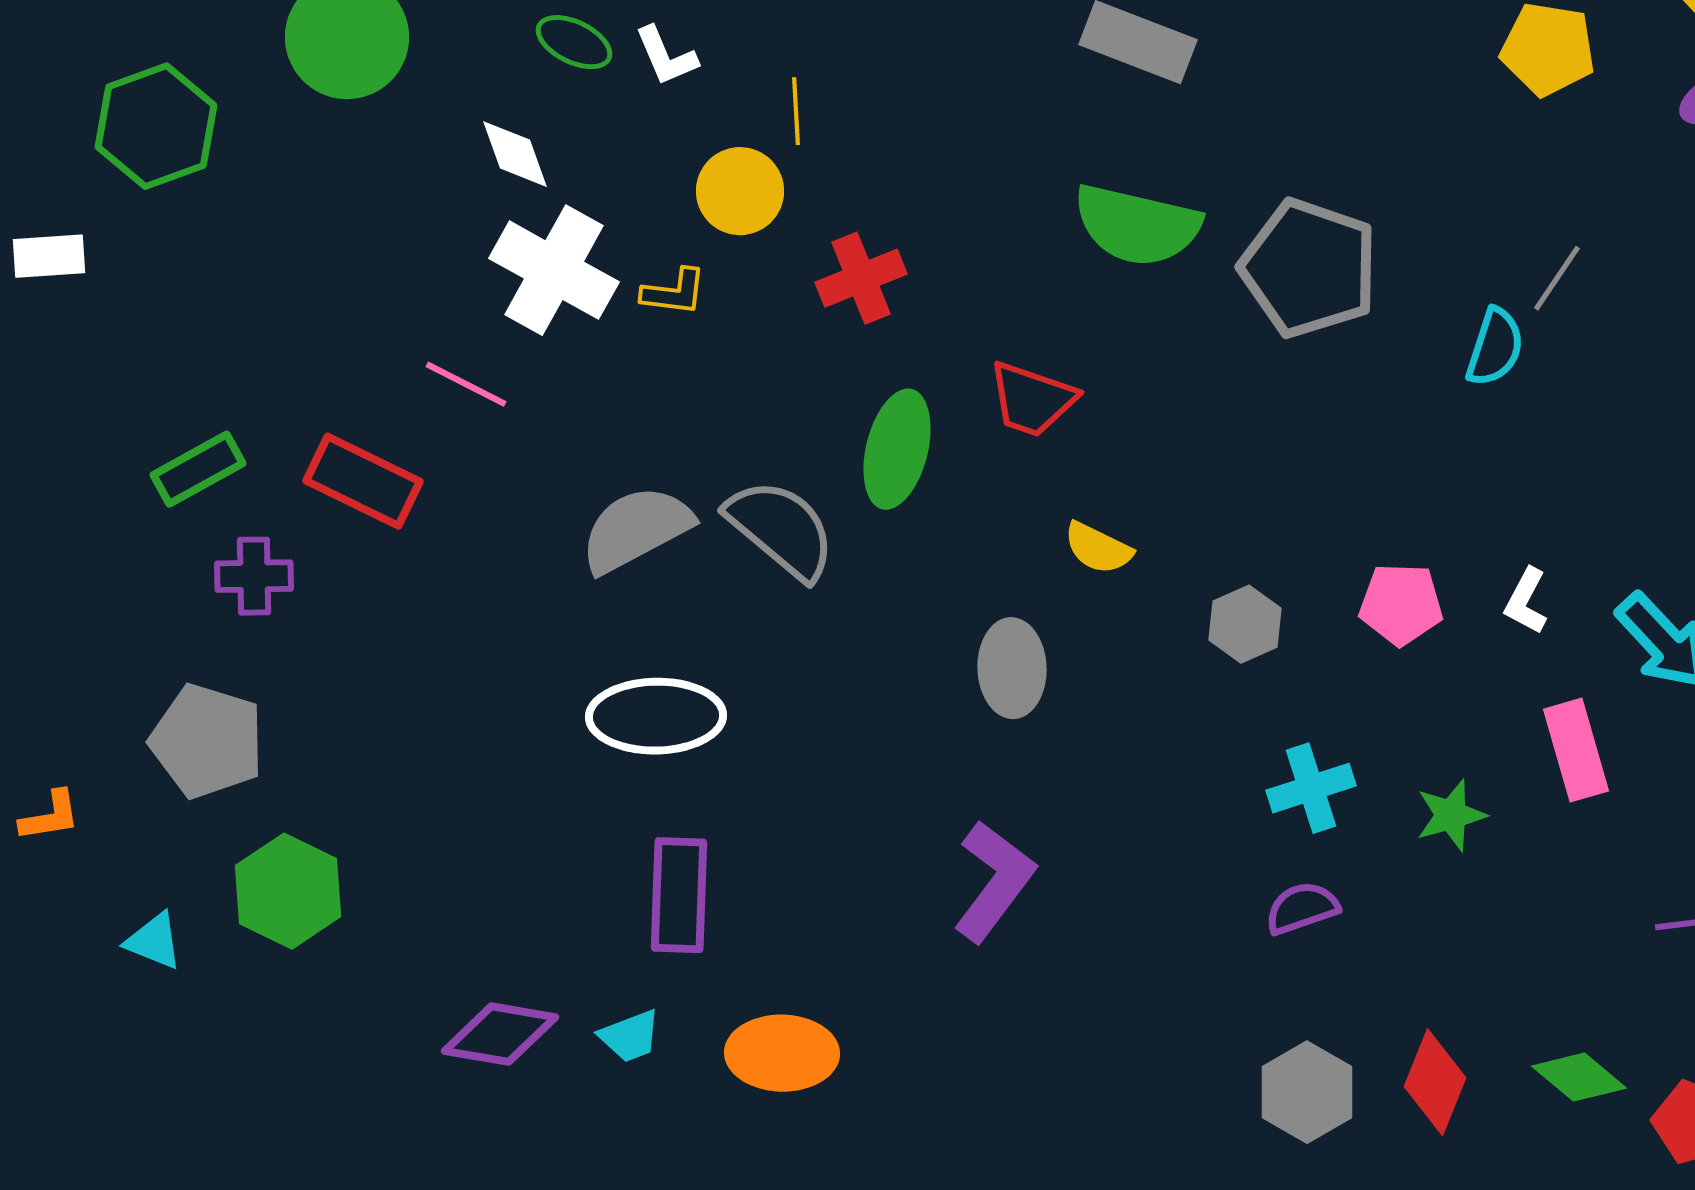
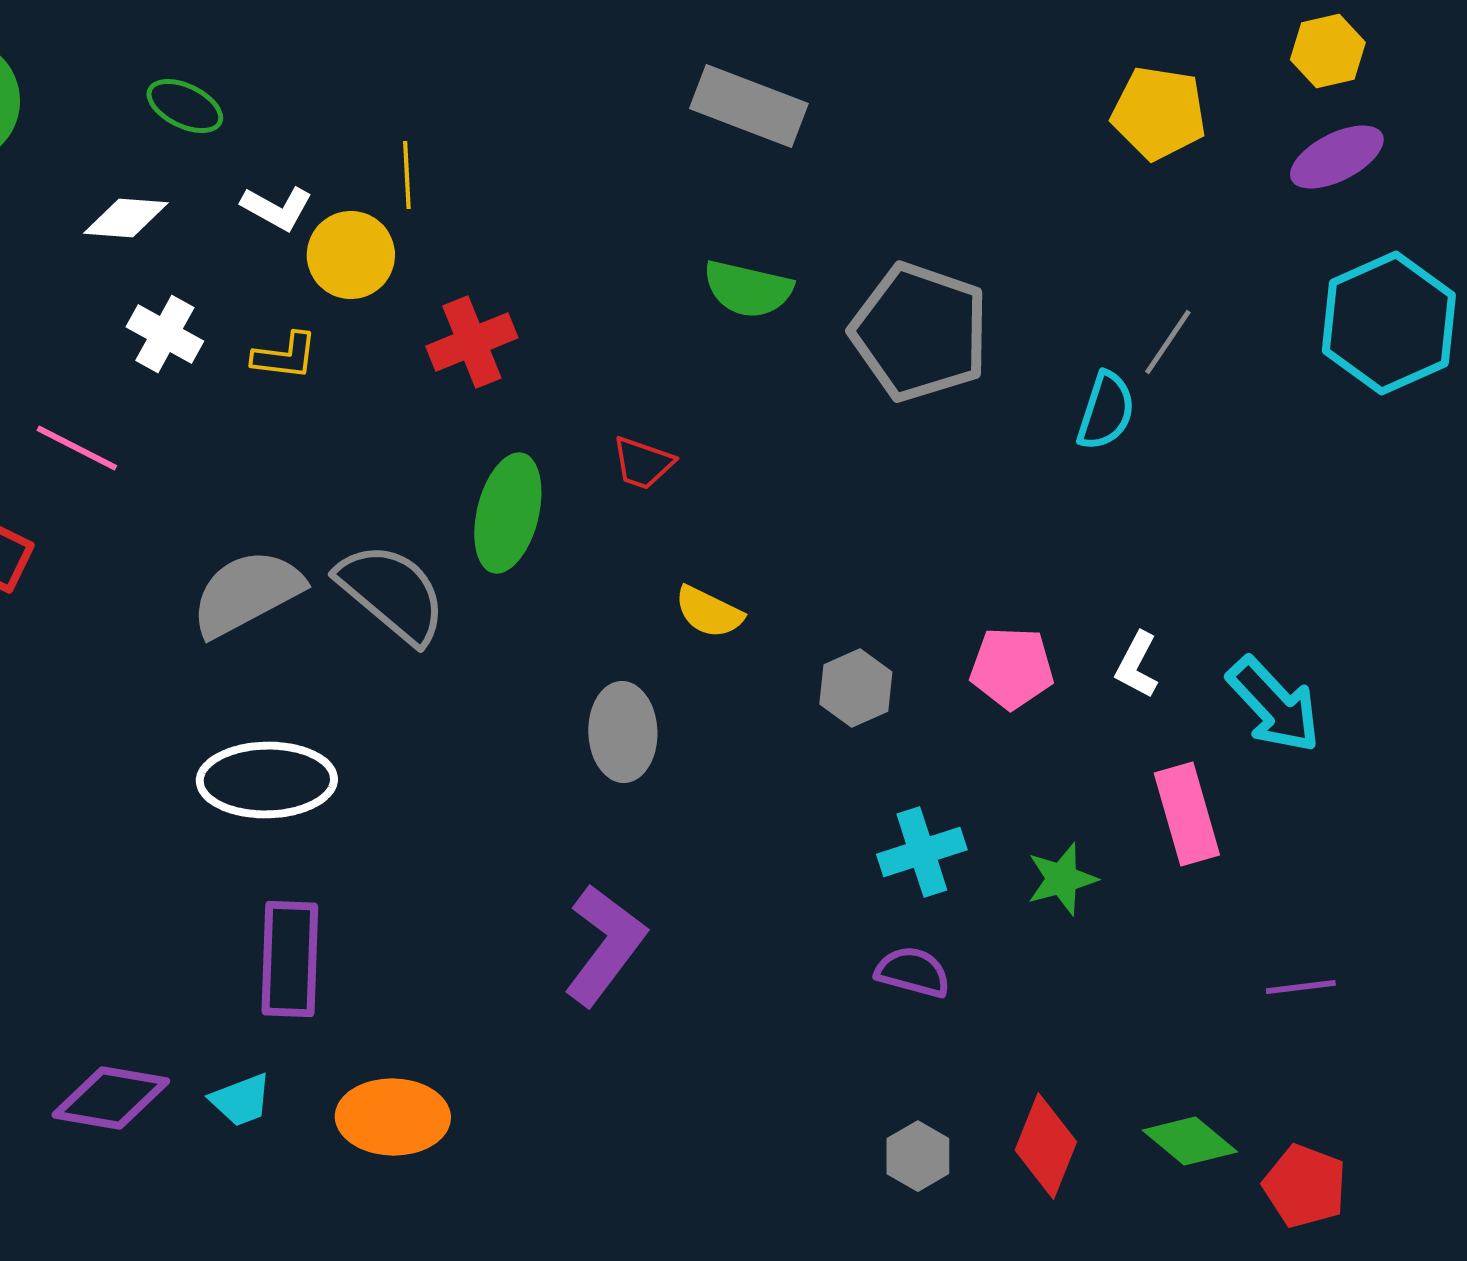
white L-shape: (666, 56) -> (277, 208), moved, turned -38
white diamond: (515, 154) -> (126, 218), turned -66
green semicircle: (1137, 225) -> (748, 289), size x0.7
white cross: (554, 270) -> (165, 334), size x0.6
red trapezoid: (1032, 399) -> (643, 463), size x0.7
purple semicircle: (1302, 908) -> (913, 972), turned 34
gray hexagon: (1307, 1092) -> (918, 1156), size x0.7

